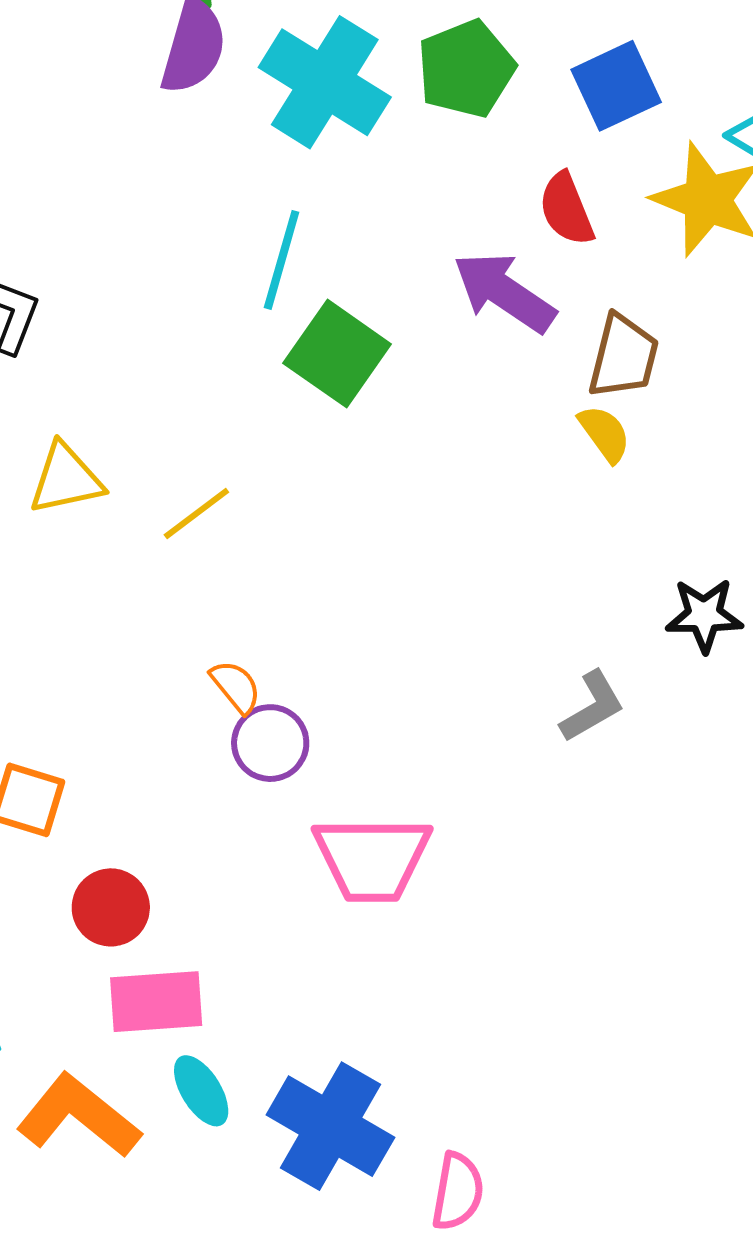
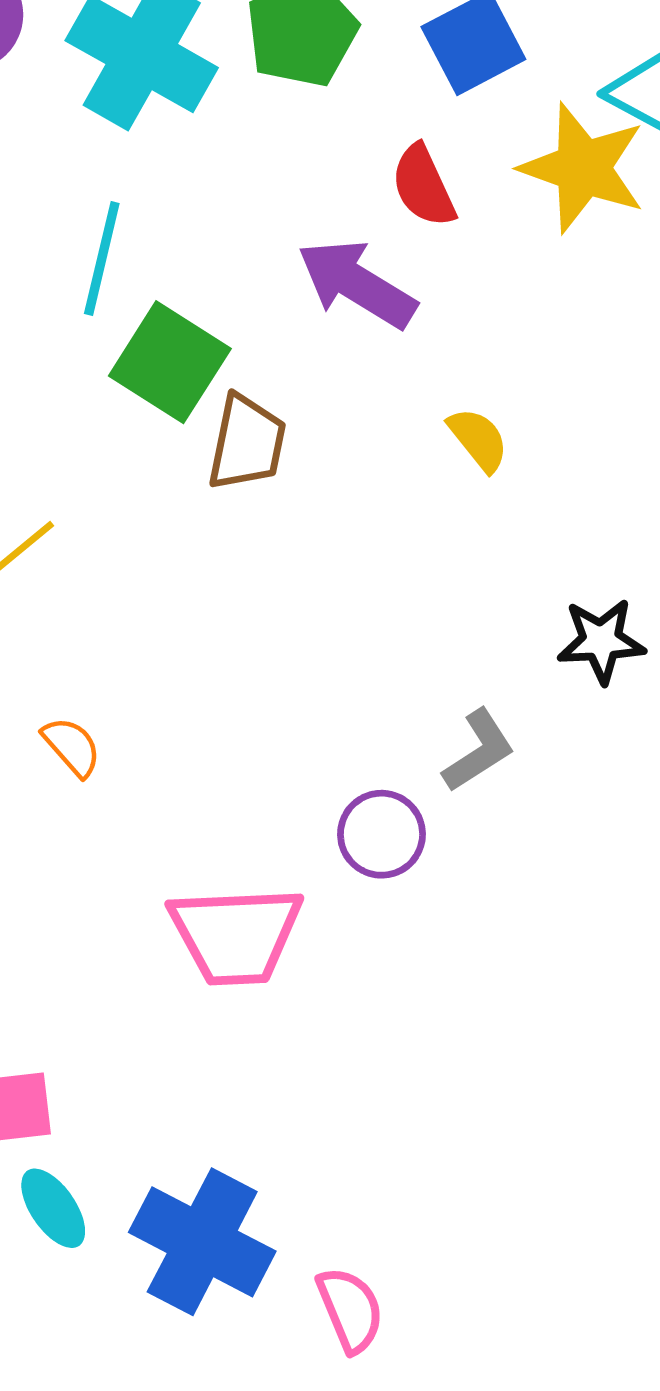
brown trapezoid: (623, 356) -> (247, 443), moved
purple circle: (270, 743) -> (381, 834), moved
pink semicircle: (458, 1191) -> (350, 1310), turned -30

